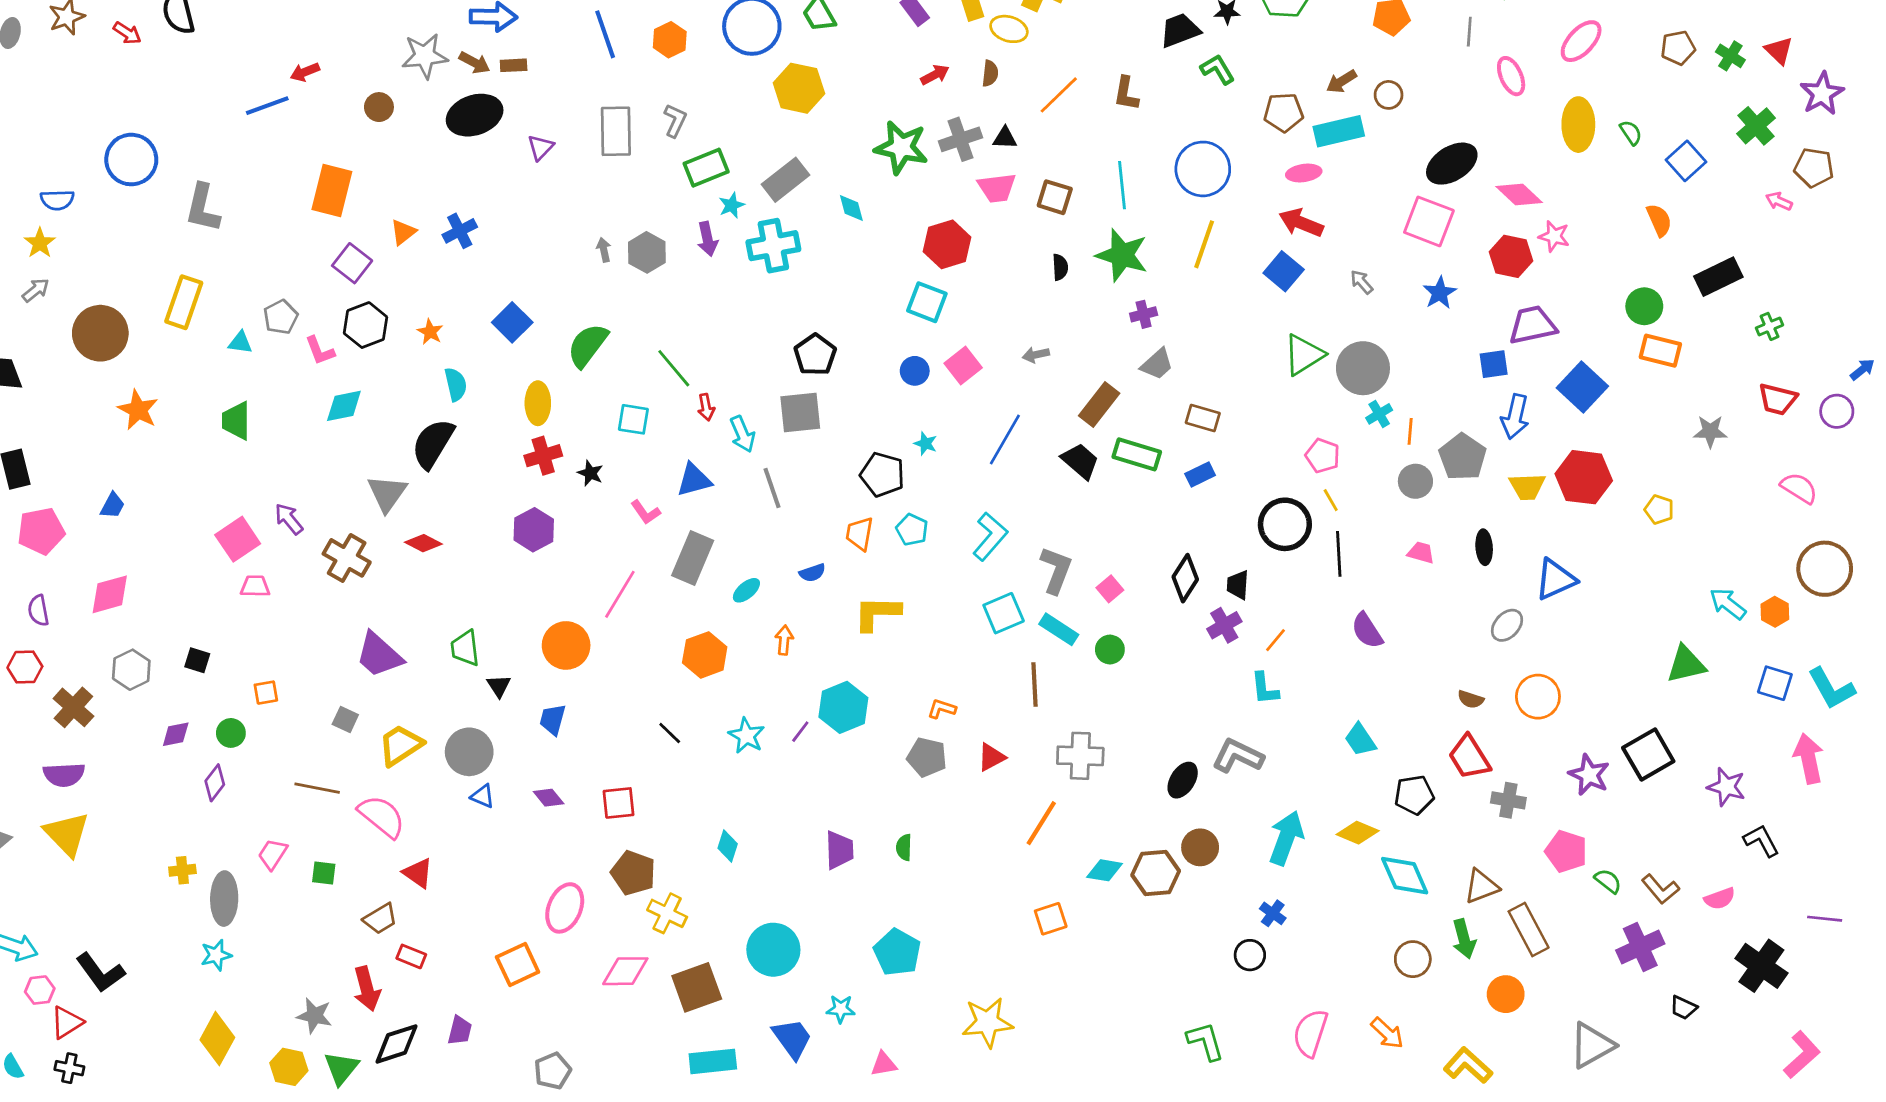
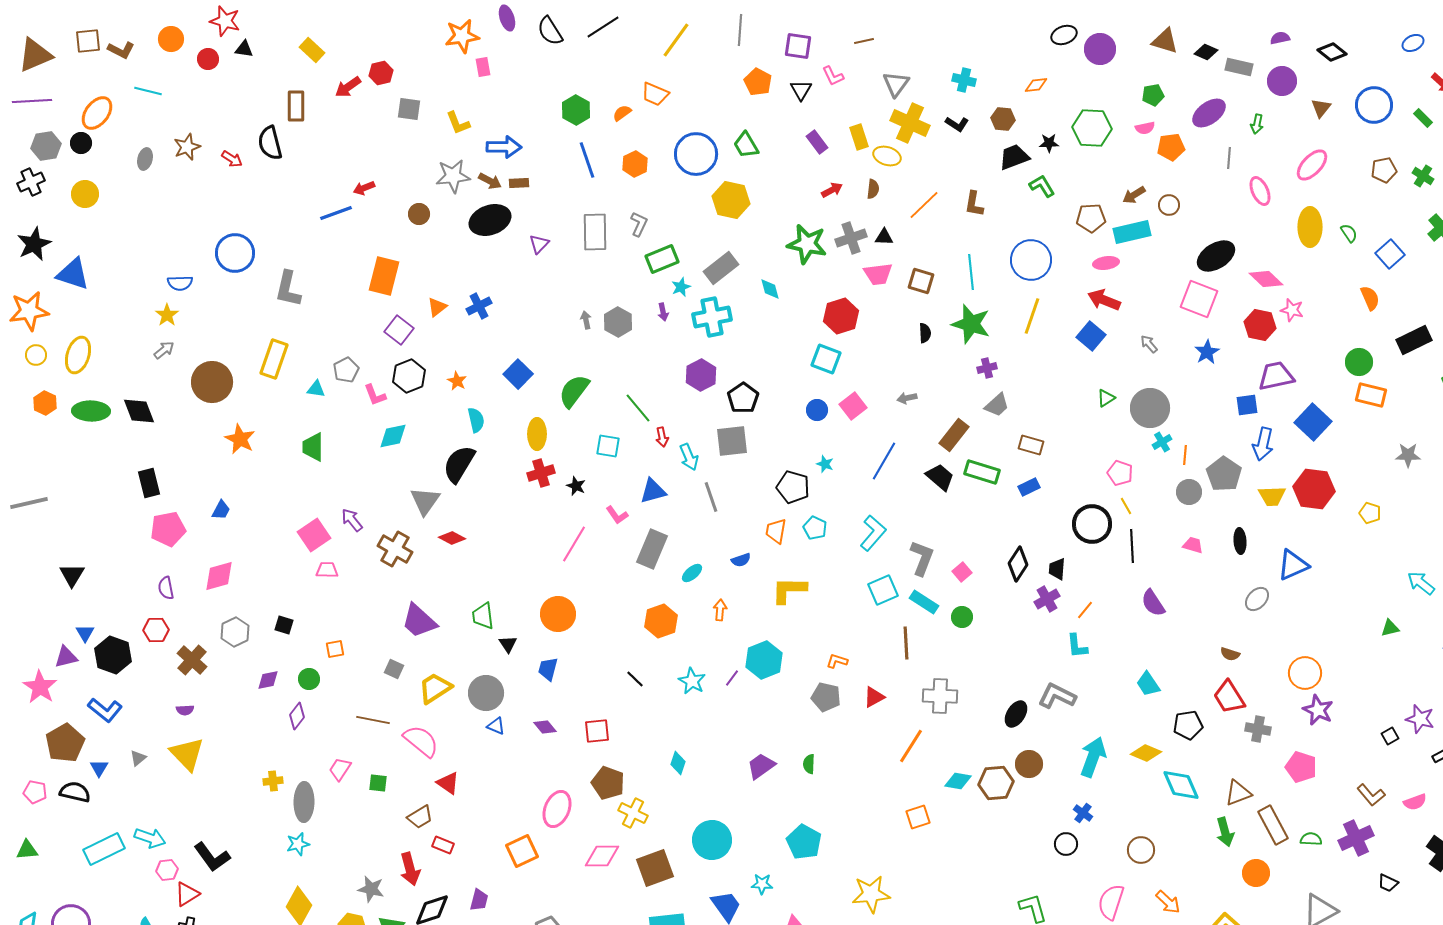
purple arrow: (707, 239) -> (663, 312), size x0.7
green triangle: (1304, 355) -> (1106, 398), size x0.6
purple hexagon: (534, 530) -> (701, 375), moved
pink line: (620, 594) -> (574, 544), moved
green triangle: (1686, 664) -> (1390, 628), size x0.6
orange circle: (1538, 697) -> (1305, 673), moved
black square: (1648, 755) -> (1390, 736), moved, size x0.5
purple semicircle: (64, 775) -> (185, 710), size x0.6
purple trapezoid: (839, 850) -> (761, 766), turned -124
green semicircle: (1608, 881) -> (1311, 839), moved, turned -35
brown circle: (1413, 959) -> (1141, 850), moved

